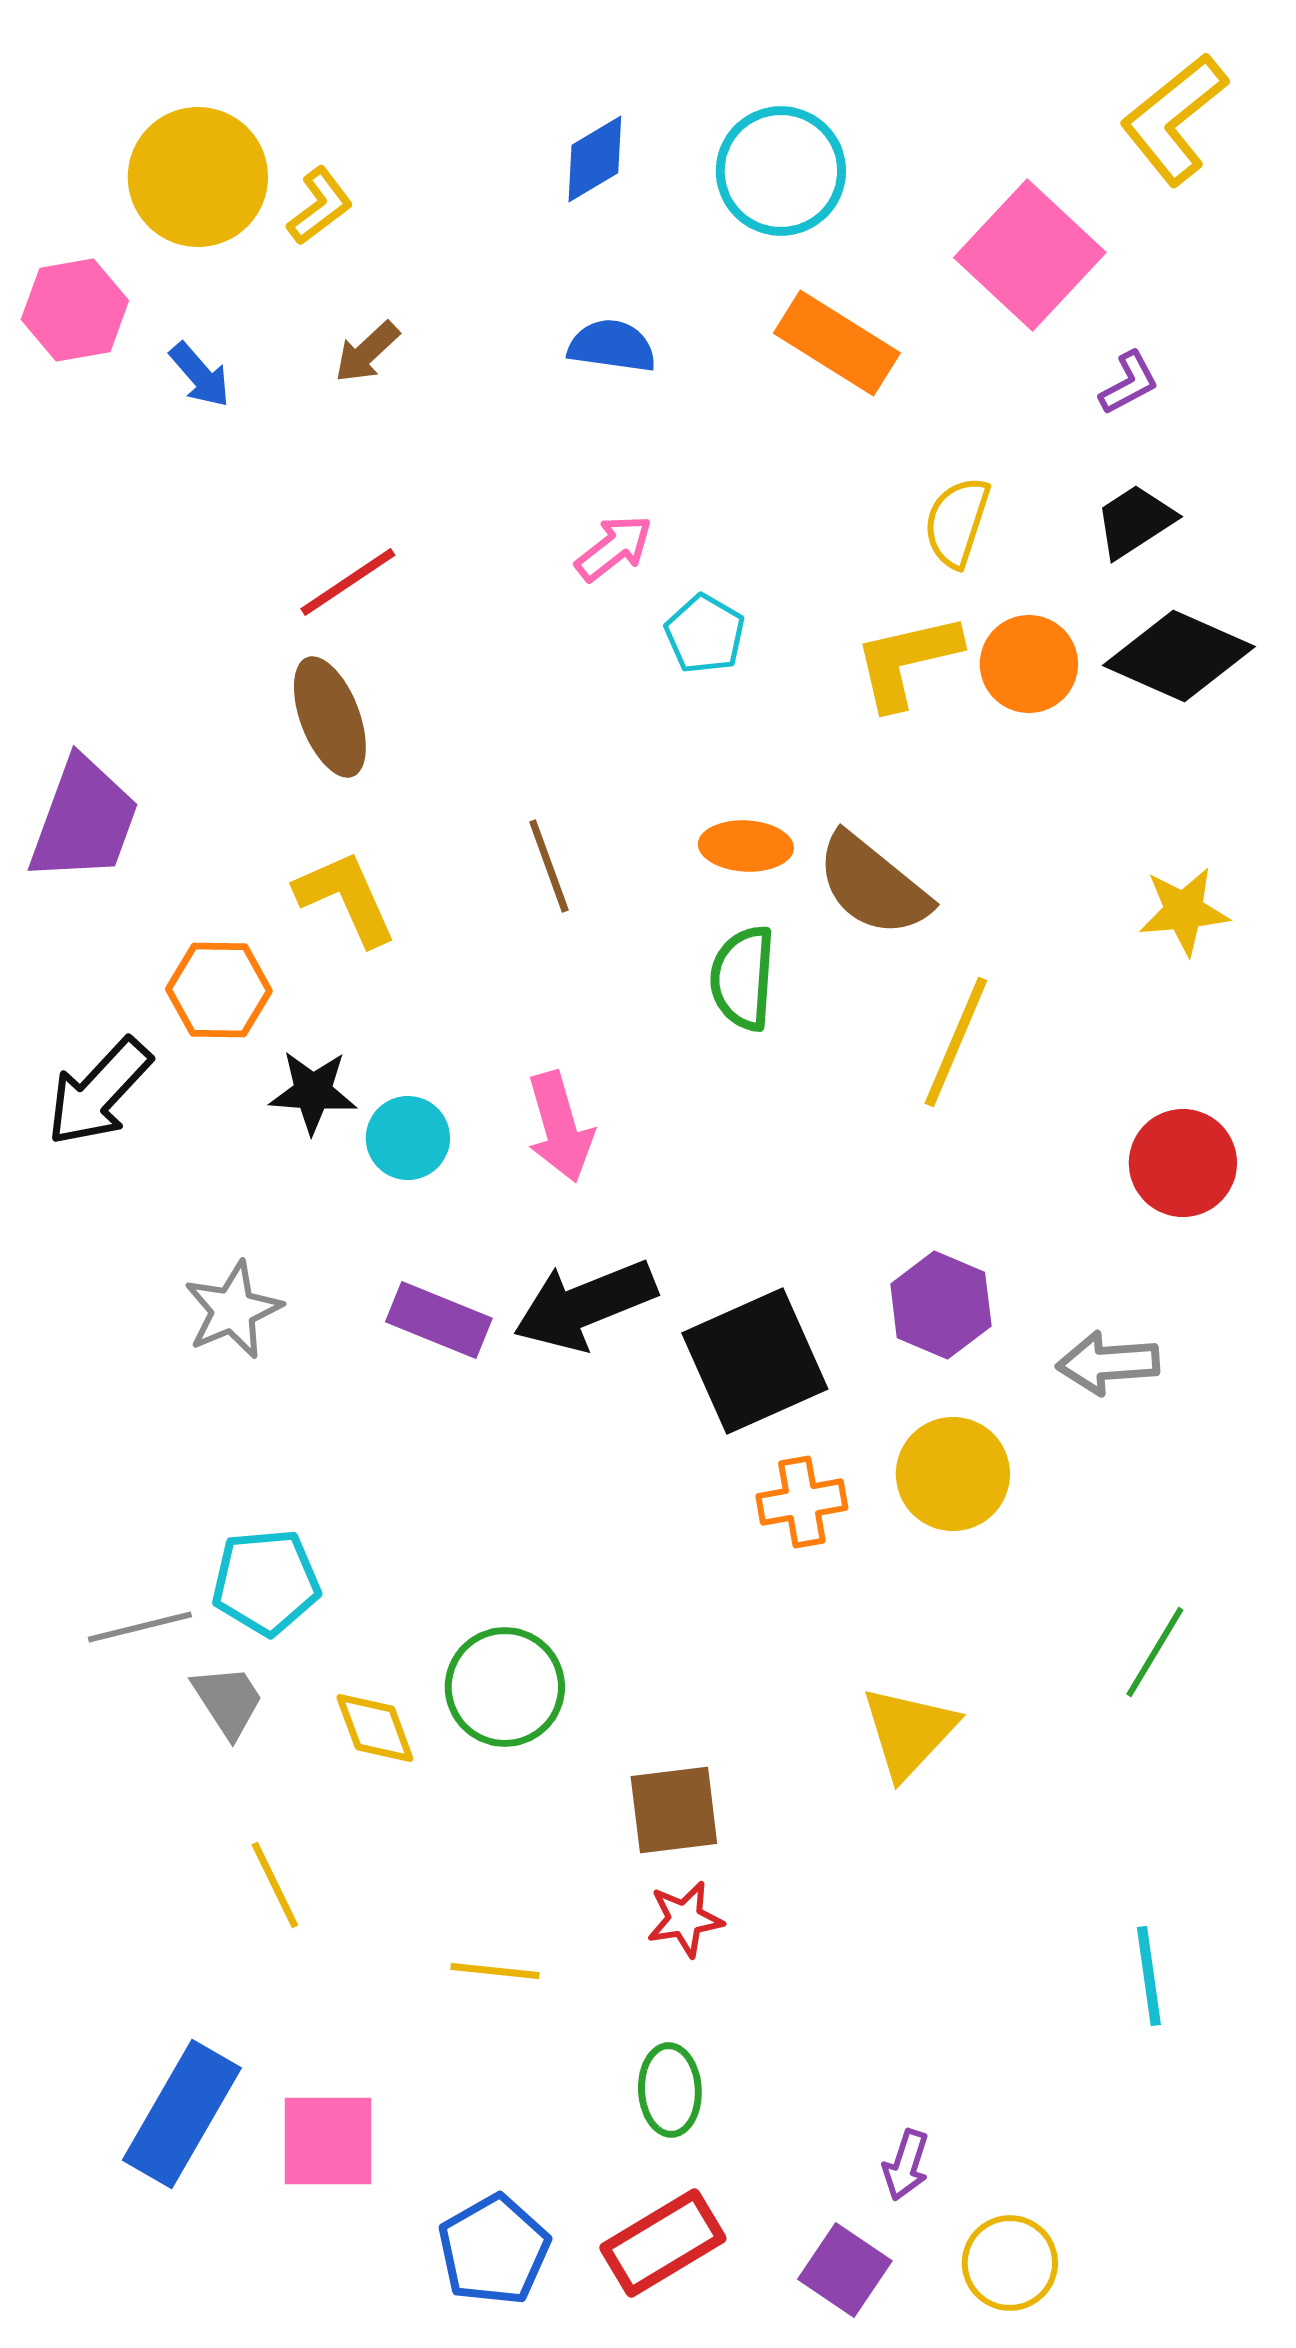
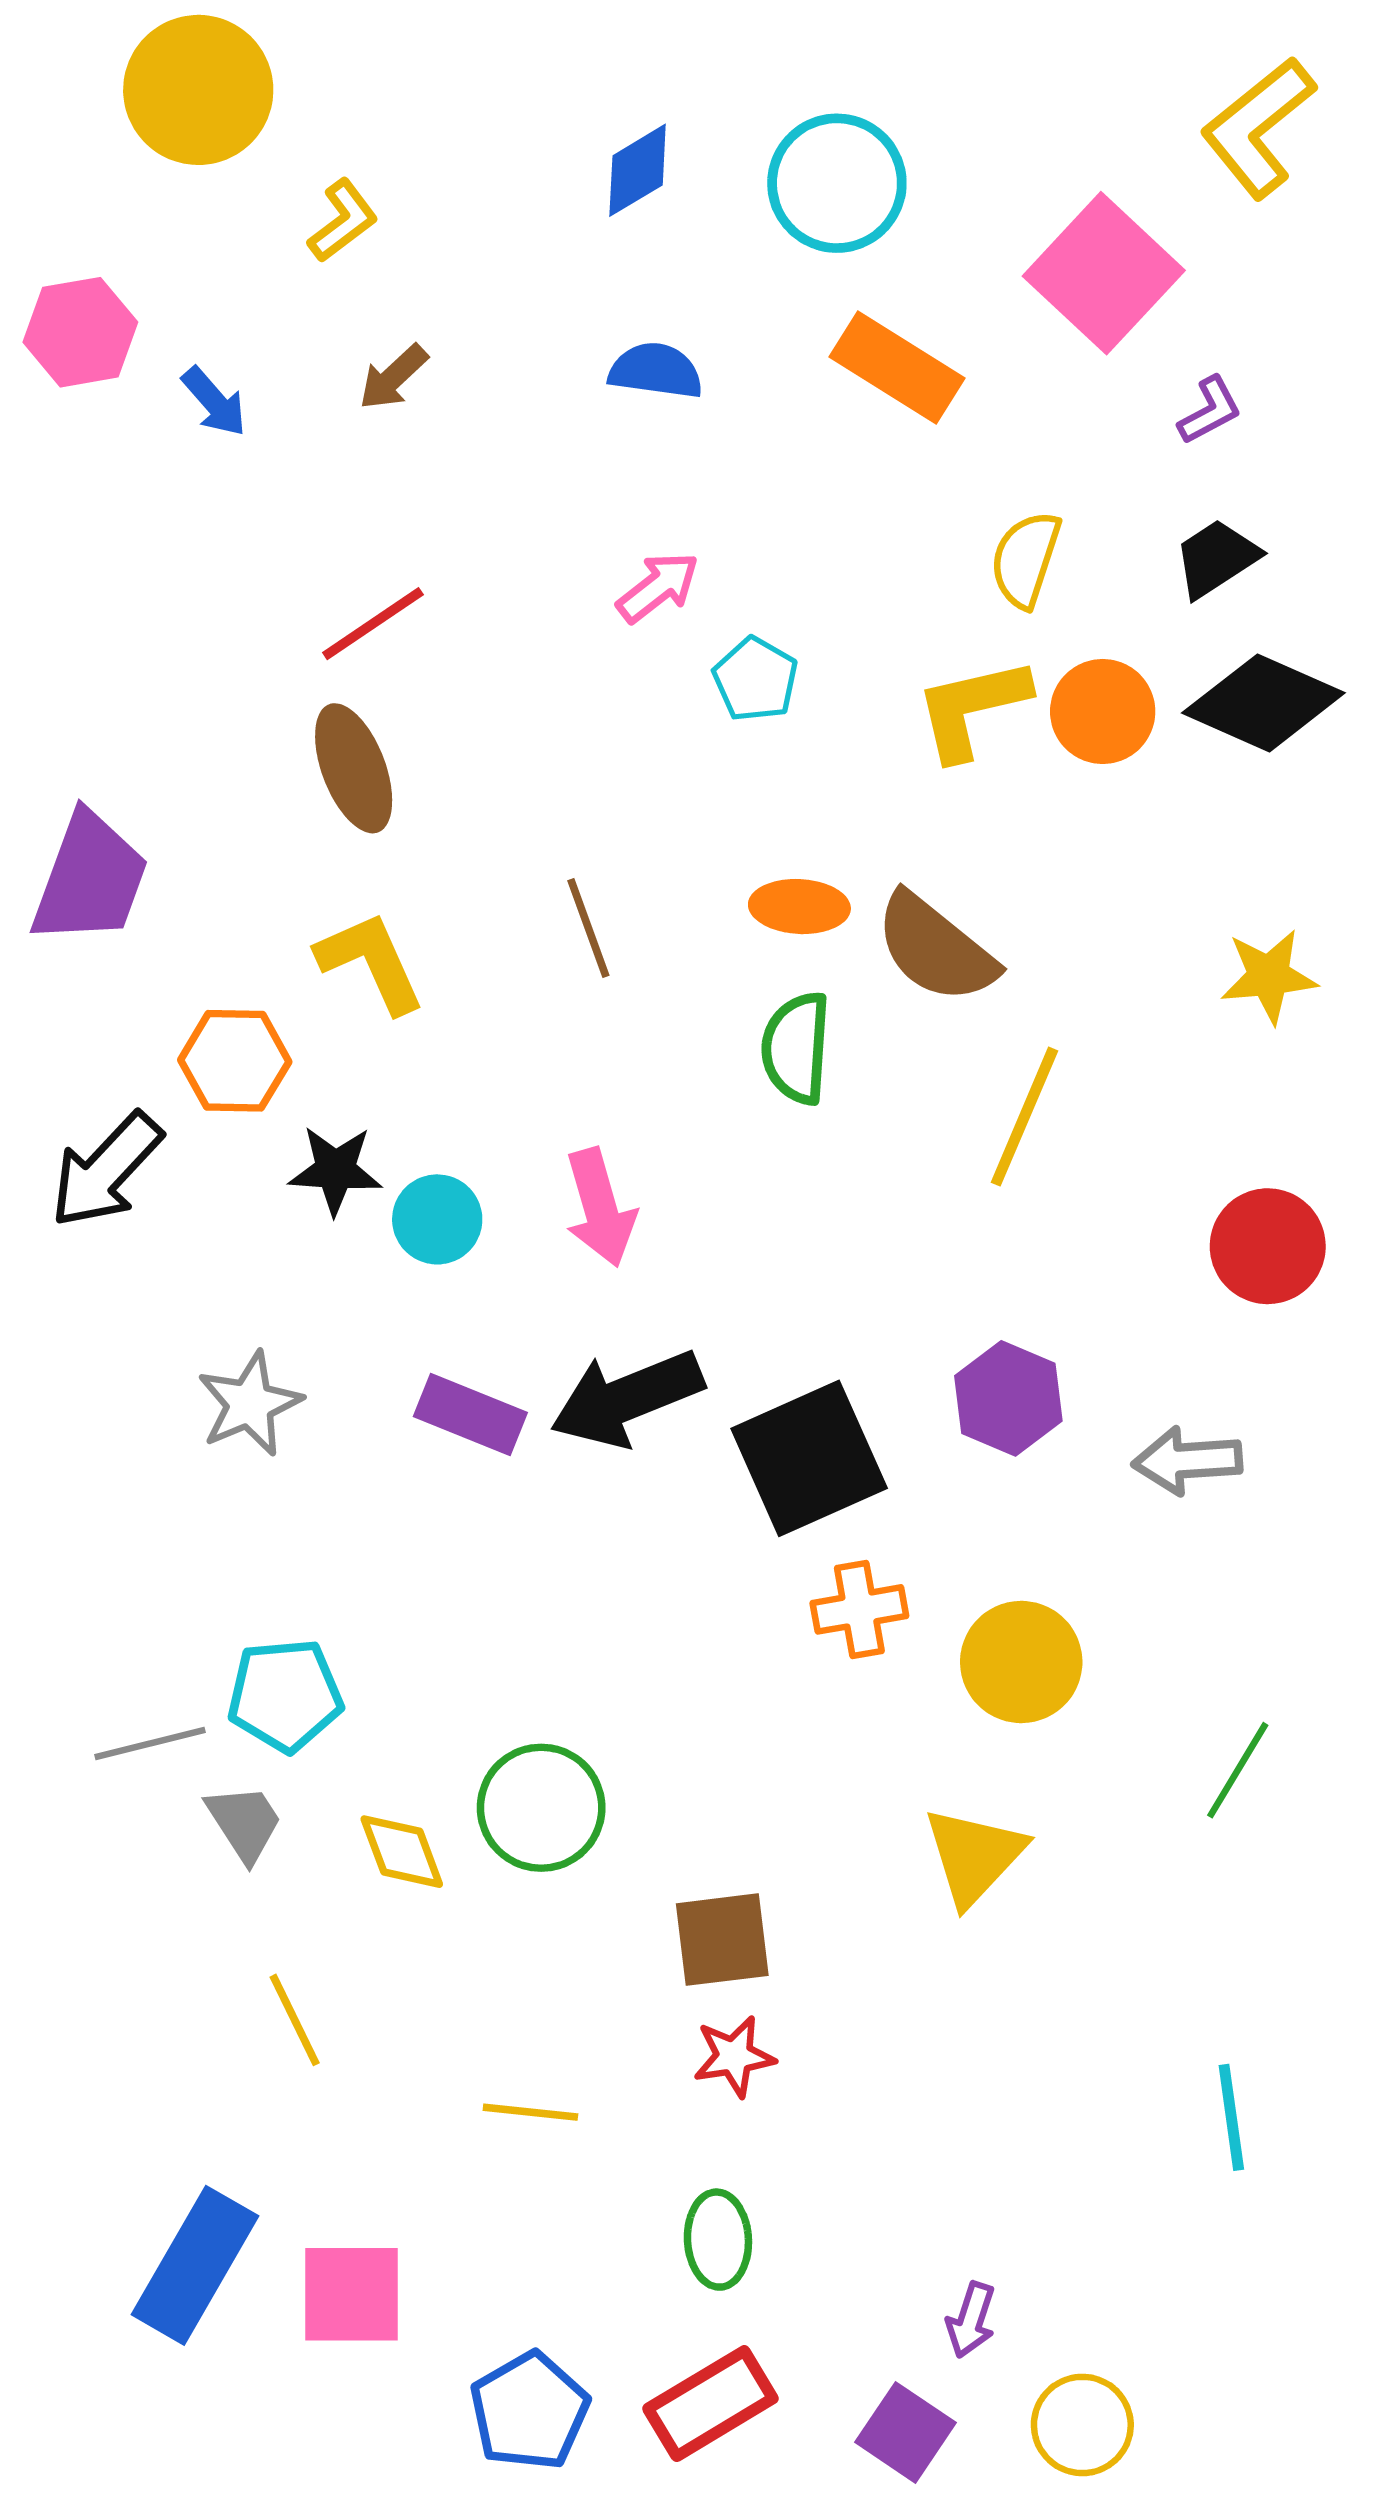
yellow circle: (198, 177) -> (198, 90), moved
yellow circle: (953, 1474) -> (1021, 1662), moved

